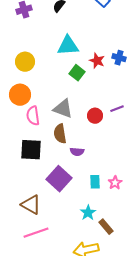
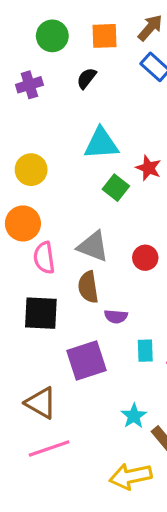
purple square: (59, 179) -> (87, 360), turned 30
cyan rectangle: (95, 182) -> (145, 351), moved

